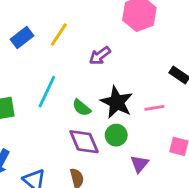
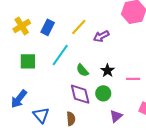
yellow line: (59, 35) -> (79, 27), moved
blue rectangle: (22, 37) -> (48, 27), moved, turned -35
black star: (117, 102) -> (107, 71), size x0.6

